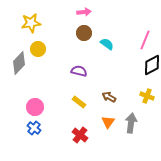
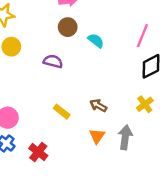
purple semicircle: (79, 71) -> (53, 61), moved
yellow cross: (147, 96) -> (145, 104), turned 32
red cross: (80, 135) -> (38, 152), moved

